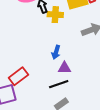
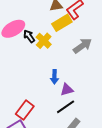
yellow cross: (55, 15) -> (44, 41), turned -35

